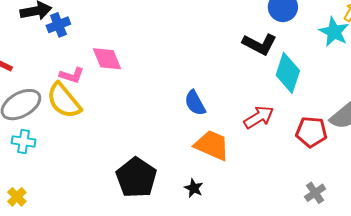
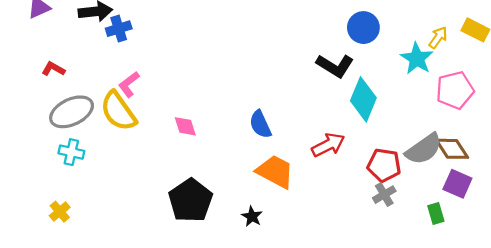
pink diamond: (107, 59) -> (185, 126), moved, size x0.7
pink L-shape: (72, 75) -> (129, 84), turned 120
gray cross: (315, 193) -> (384, 195), moved

